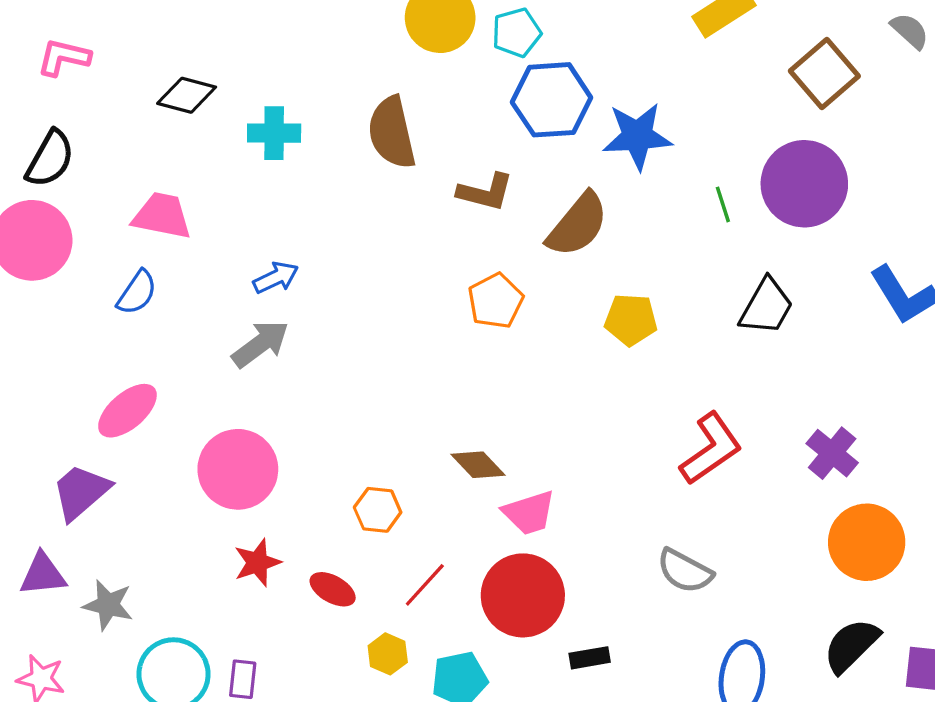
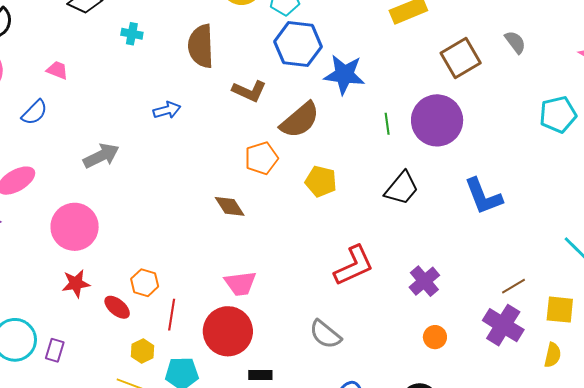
cyan cross: (274, 133) -> (132, 34), size x0.7
pink trapezoid: (162, 216) -> (57, 70), size x0.6
blue arrow: (276, 278) -> (167, 110), moved
orange pentagon: (495, 301) -> (261, 158), moved
brown diamond: (478, 465) -> (230, 206), moved
orange hexagon: (378, 510) -> (145, 283), moved
orange circle: (867, 542) -> (435, 337), size x0.5
red line: (425, 585) -> (172, 315), turned -44

